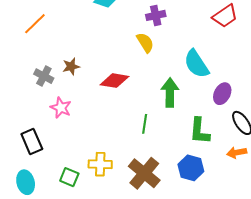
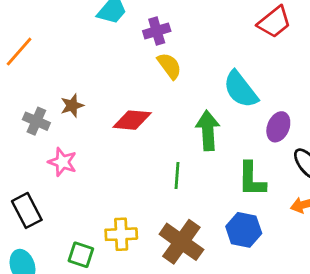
purple cross: (156, 15) -> (157, 31), moved

